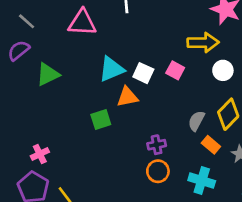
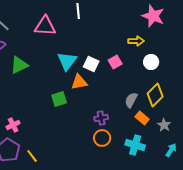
yellow arrow: (203, 43) -> (136, 41), size x0.7
cyan triangle: (111, 69) -> (67, 61), turned -30
pink square: (175, 70) -> (115, 62), turned 32

